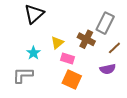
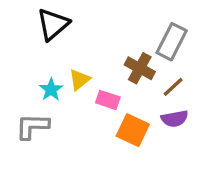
yellow triangle: (57, 43) -> (79, 80), moved
brown line: (114, 48) -> (173, 87), moved
orange square: (72, 79) -> (133, 130), moved

